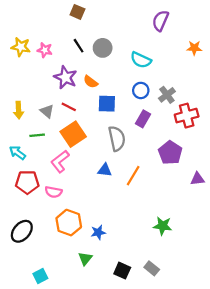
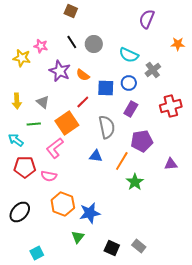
yellow star: (21, 47) -> (22, 58), moved
gray cross: (167, 95) -> (153, 70), moved
blue square: (107, 104) -> (106, 88), moved
red line: (69, 107) -> (83, 102), moved, turned -72
purple pentagon: (170, 153) -> (142, 141), moved, turned 30
purple triangle: (198, 179) -> (171, 164), moved
green star: (163, 226) -> (135, 182), moved, turned 30
blue star: (98, 232) -> (90, 213), size x1.5

